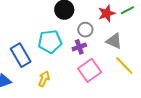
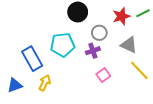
pink square: (90, 70) -> (103, 75), size x0.6
yellow arrow: (44, 79) -> (45, 83), moved

